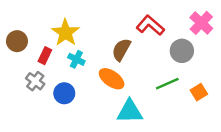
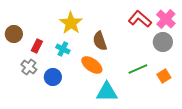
red L-shape: (150, 25) -> (140, 19), moved
yellow star: (65, 33) -> (71, 23), moved
brown semicircle: (121, 50) -> (100, 41), turned -48
gray circle: (182, 51) -> (163, 42), moved

